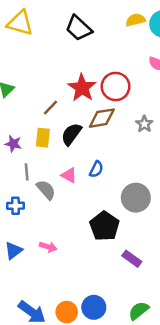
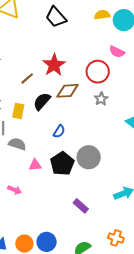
red circle: (116, 87) -> (98, 72), moved
yellow rectangle: (43, 138) -> (18, 111), moved
pink triangle: (69, 175) -> (35, 165), moved, turned -40
gray semicircle: (46, 190) -> (17, 144), turned -36
black pentagon: (105, 226) -> (62, 164), moved

